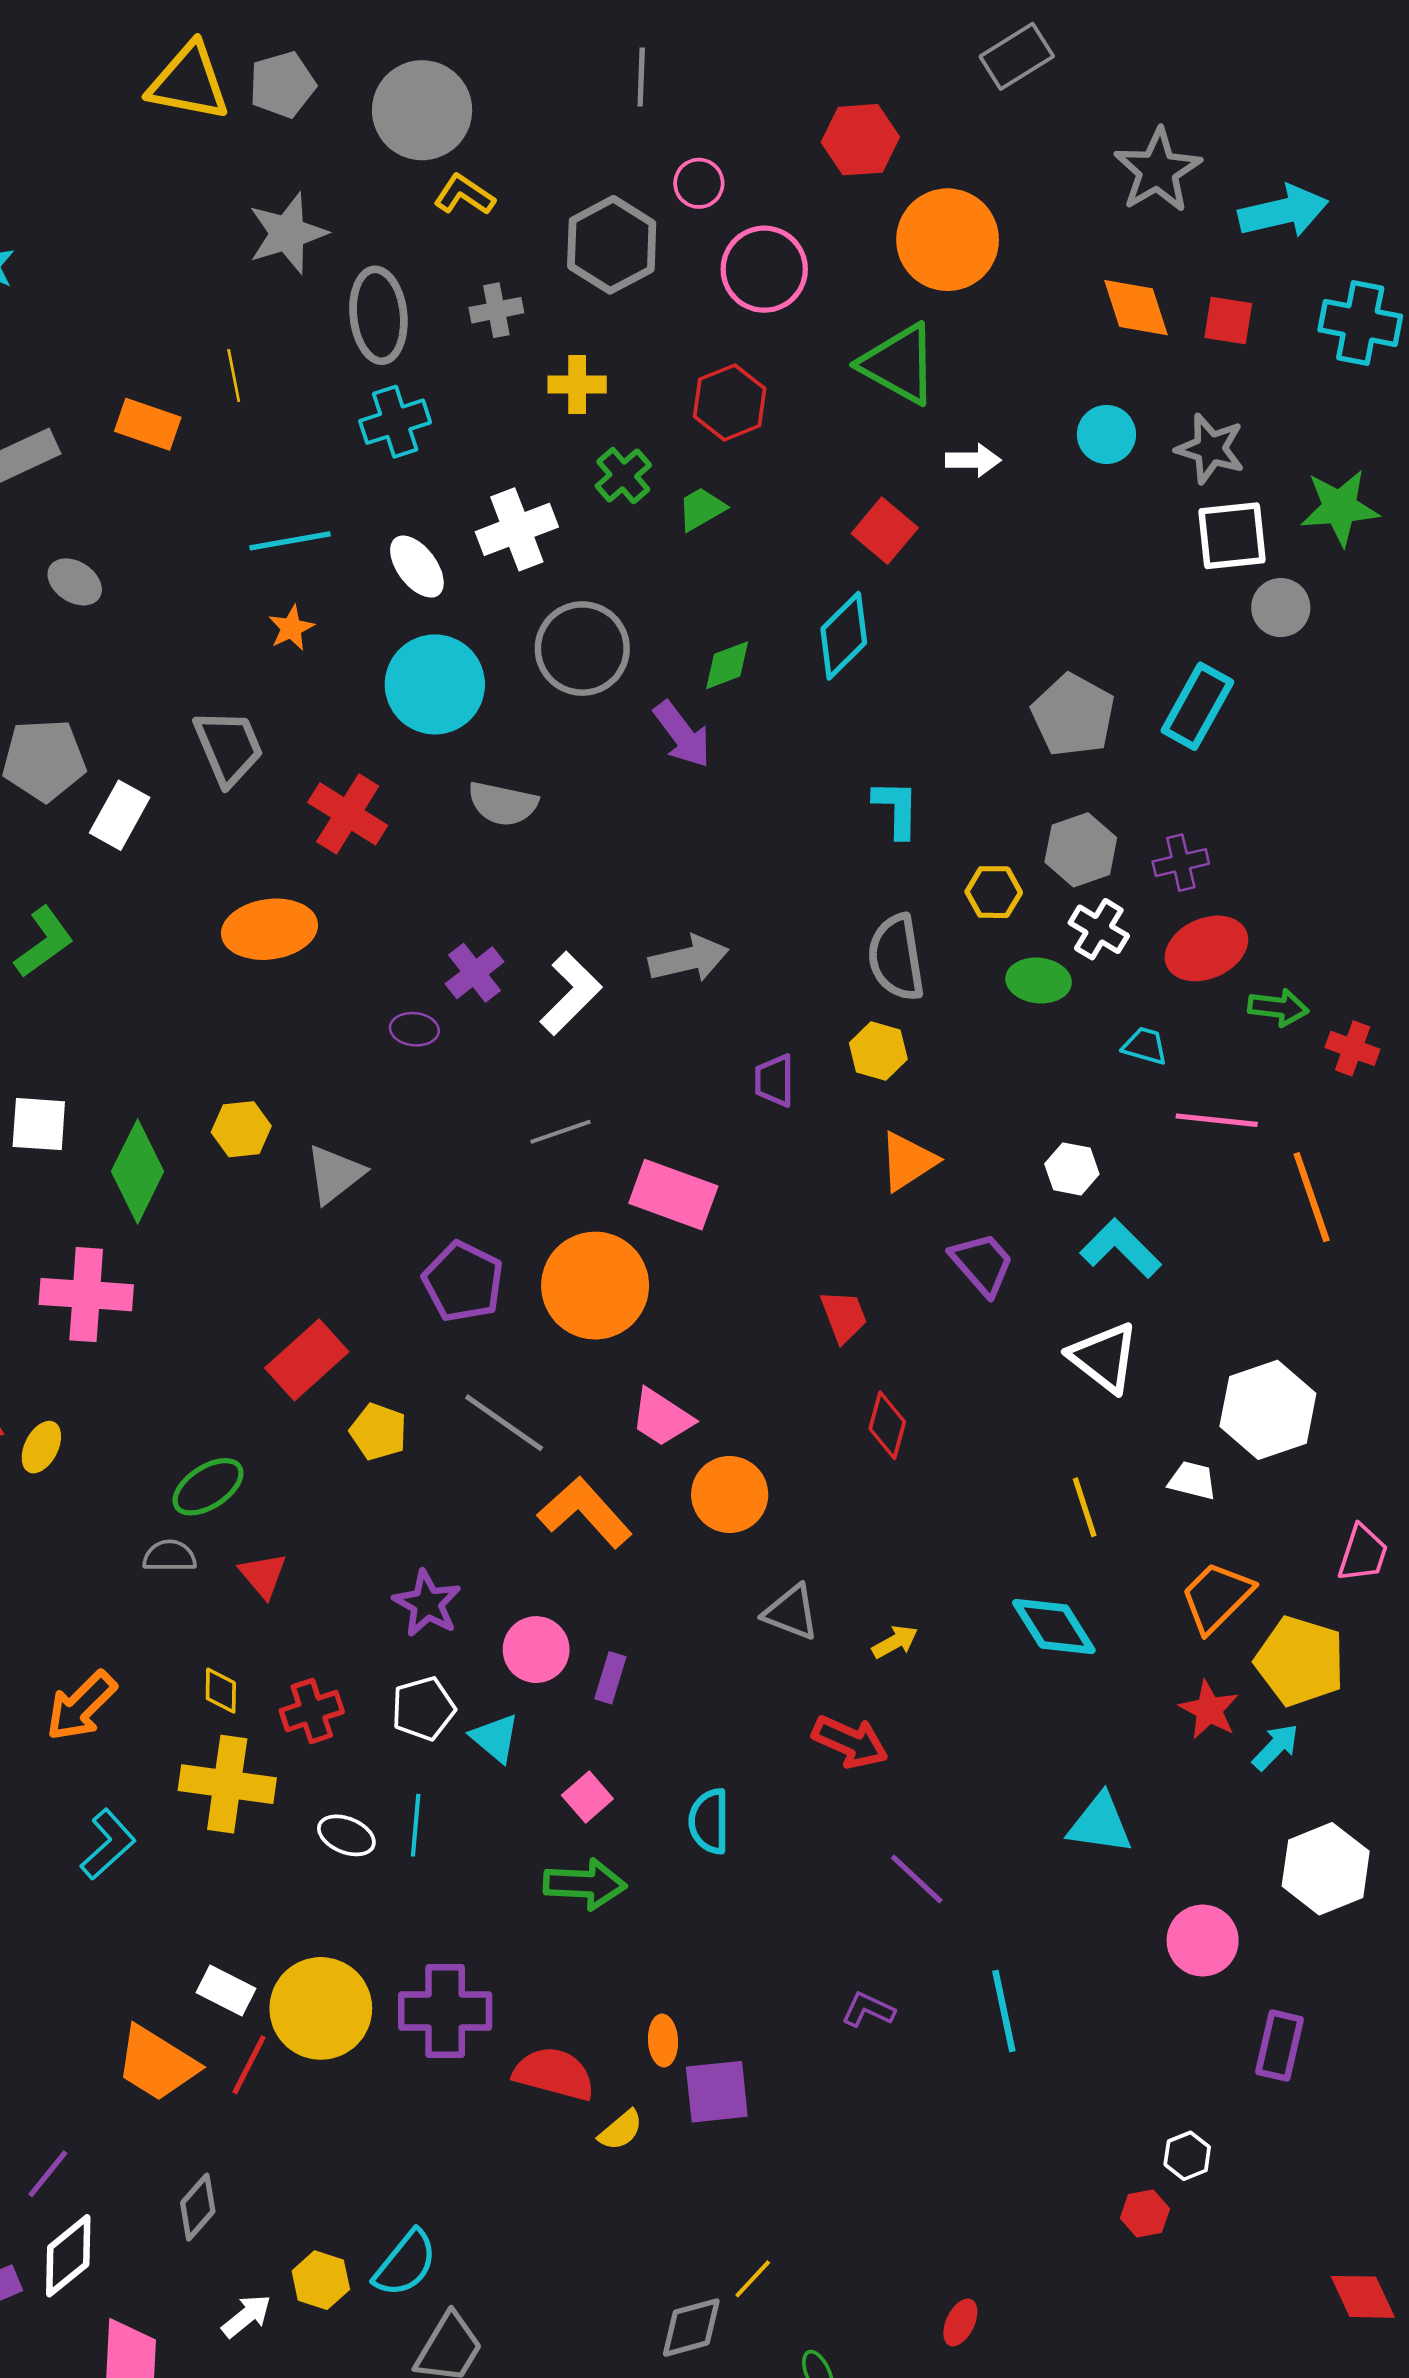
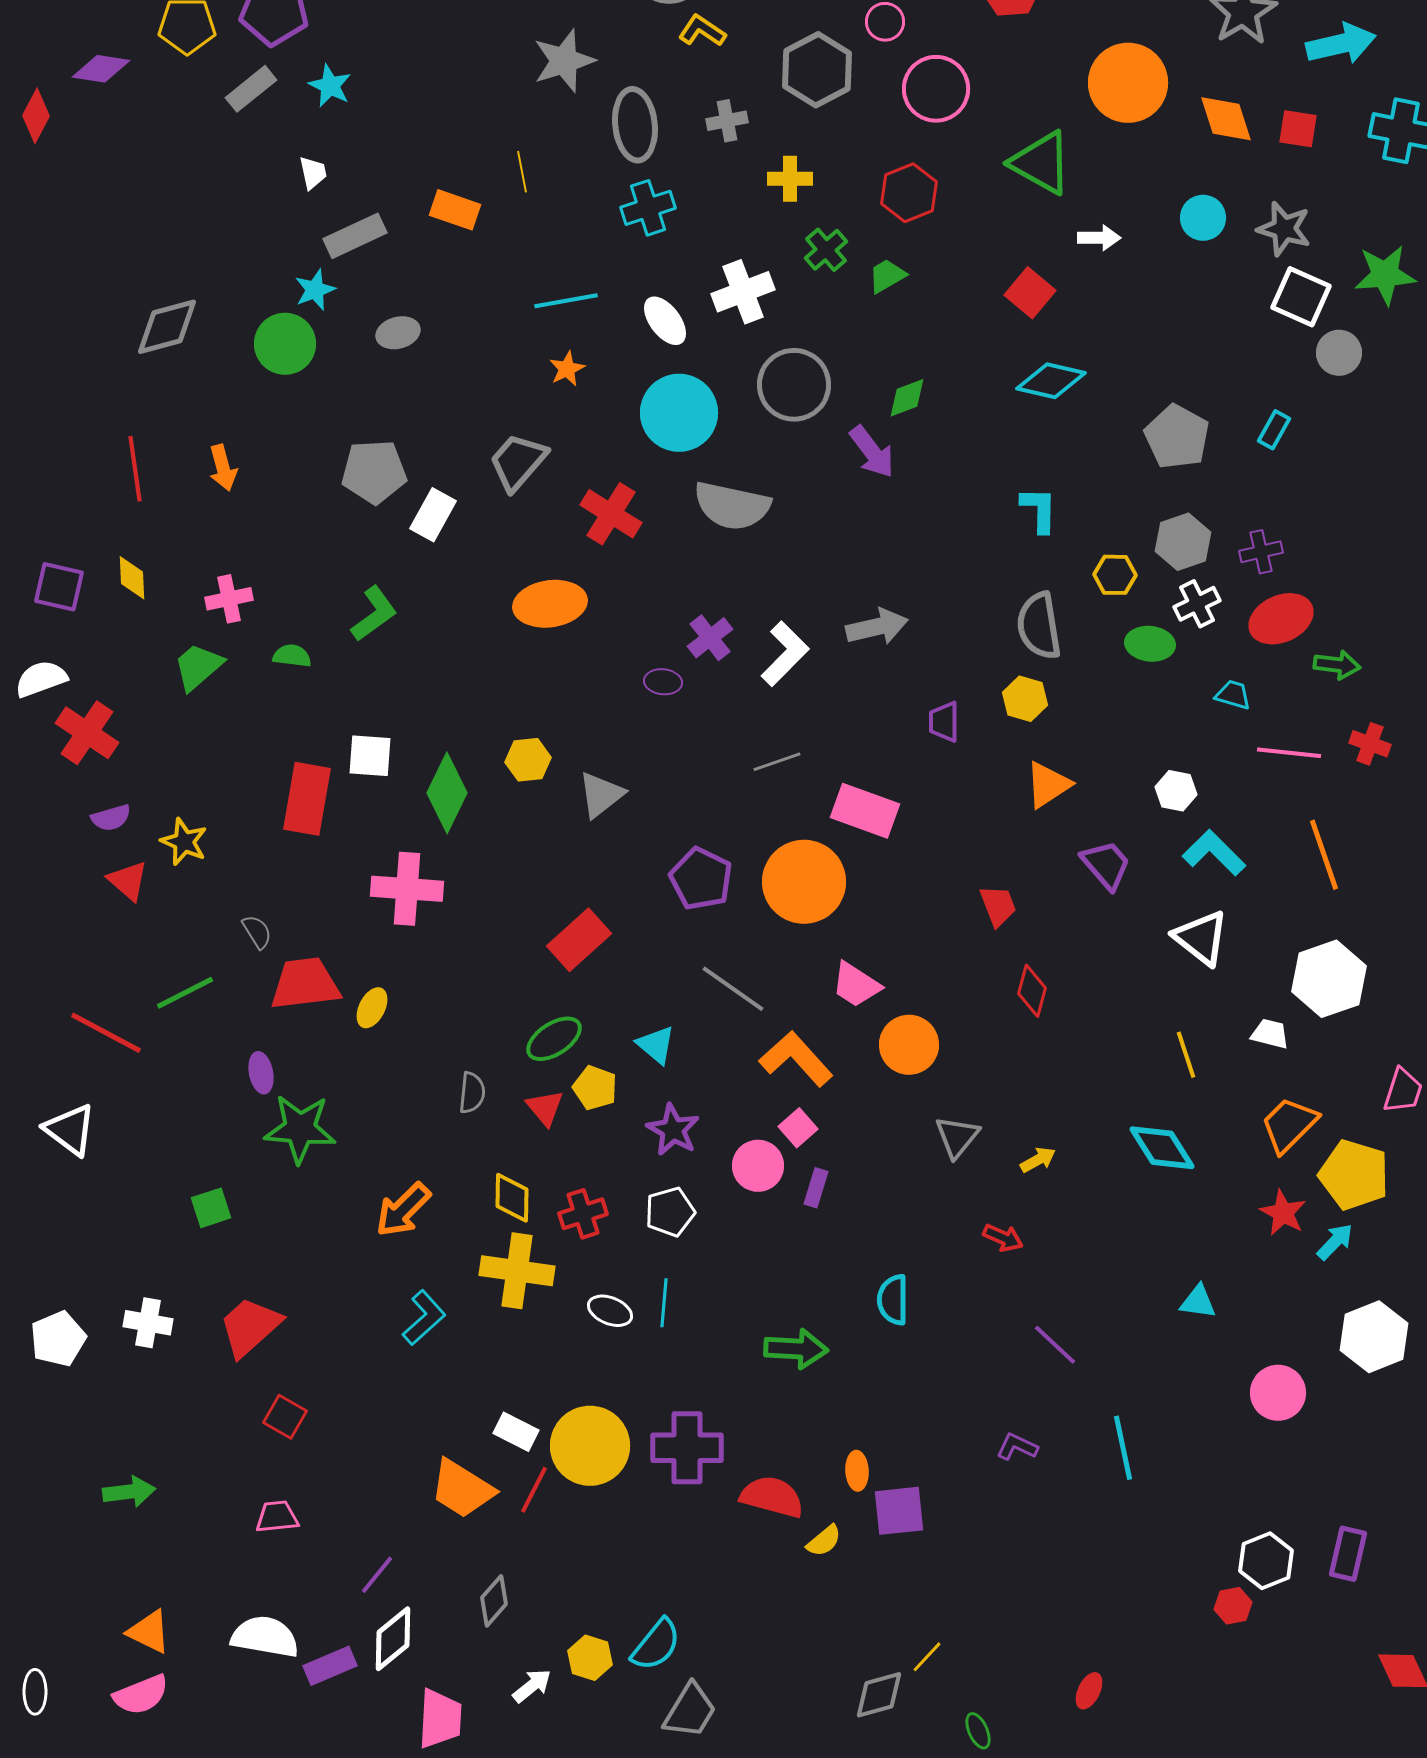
orange circle: (948, 240) -> (1128, 83), moved
white square: (1232, 536) -> (1301, 297), turned 30
gray ellipse: (75, 582) -> (398, 333), turned -48
cyan diamond: (844, 636) -> (1051, 381), moved, turned 58
cyan rectangle: (1197, 706) -> (1274, 430), size x0.6
gray trapezoid: (229, 747) -> (518, 462), turned -116
gray semicircle: (503, 804) -> (732, 506), size x1.4
white cross: (1099, 929) -> (1197, 604), turned 33
red cross: (1353, 1048) -> (1370, 744), moved
orange line: (1312, 1197) -> (1324, 855), moved
yellow pentagon: (378, 1432) -> (595, 1088), moved
green ellipse: (208, 1487) -> (554, 1039), moved
gray semicircle: (170, 1556) -> (472, 1093), turned 96
gray triangle: (791, 1612) -> (957, 1137), turned 48
yellow diamond: (221, 1691) -> (512, 1198), size x1.4
cyan triangle: (495, 1738) -> (656, 1045), moved
red arrow: (850, 1742) -> (1003, 1238), size x0.7
pink square: (587, 1797) -> (798, 1128), moved
cyan triangle: (1100, 1824) -> (1198, 1302), size x0.7
purple rectangle: (1279, 2046) -> (1348, 1554), moved
white hexagon: (1187, 2156) -> (1266, 1561), size x1.5

